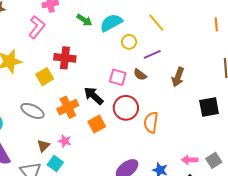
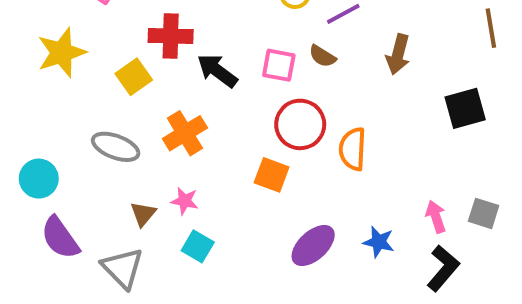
black arrow: (94, 96) -> (217, 71), moved
orange square: (97, 124) -> (272, 175), moved, turned -36
pink arrow: (190, 160) -> (436, 217), turned 77
gray square: (214, 160) -> (484, 213), turned -35
cyan square: (55, 163) -> (198, 246), moved

